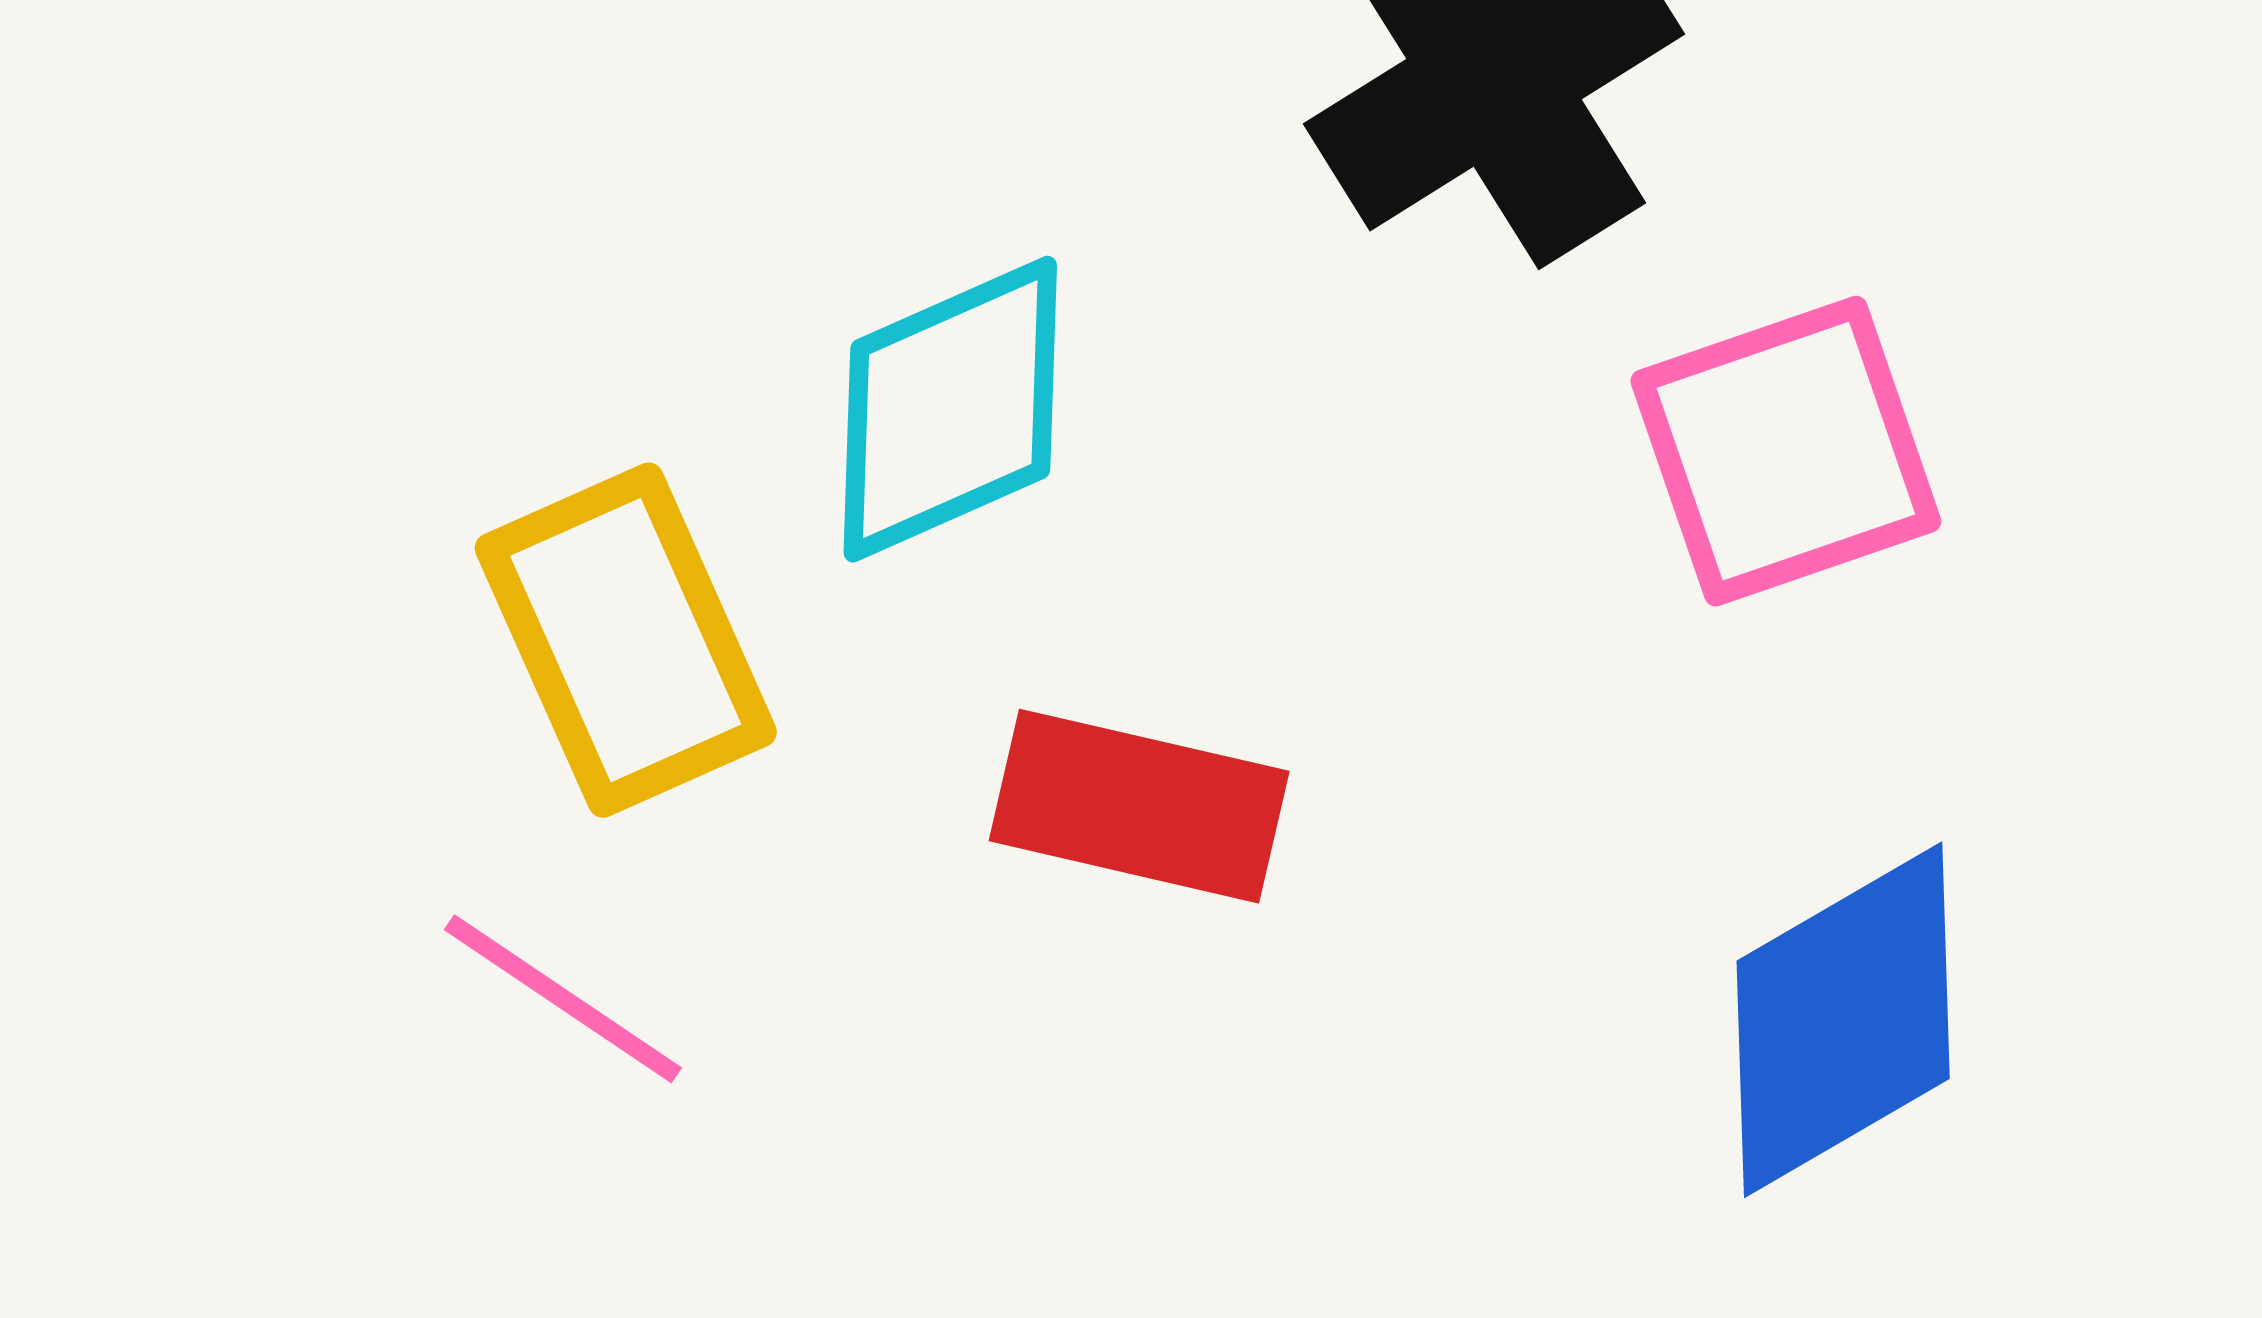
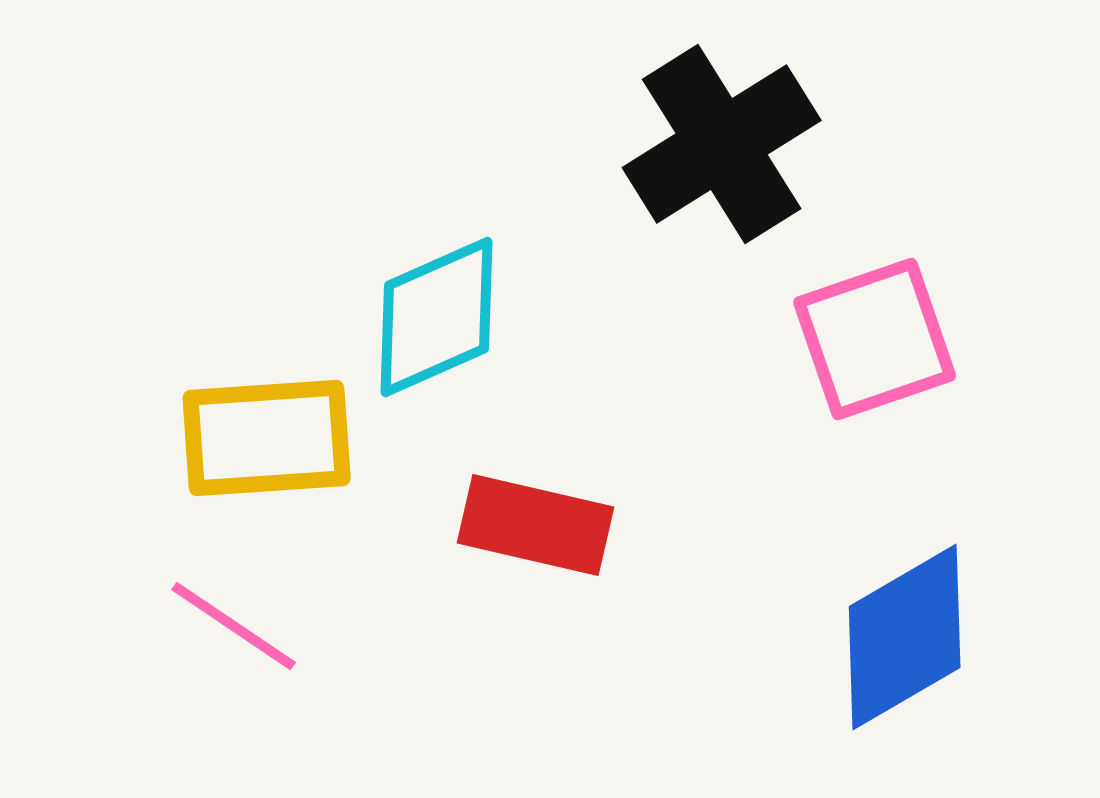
yellow rectangle: (626, 640) -> (267, 438), turned -70

